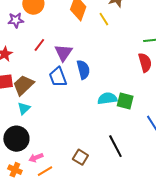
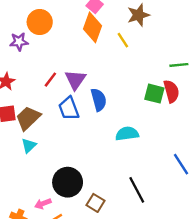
red line: (39, 45) -> (50, 80), moved
green square: (125, 101) -> (154, 94), moved
black circle: (16, 139) -> (68, 182), moved

